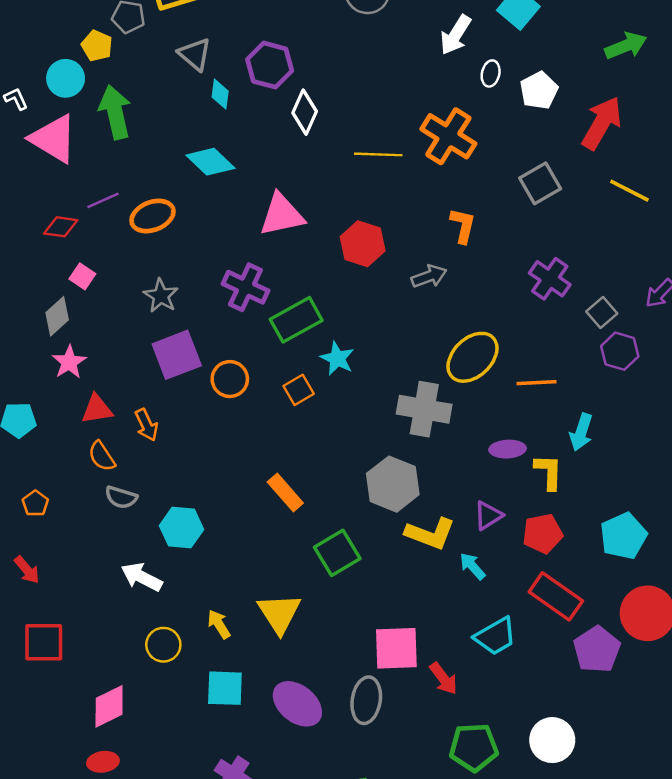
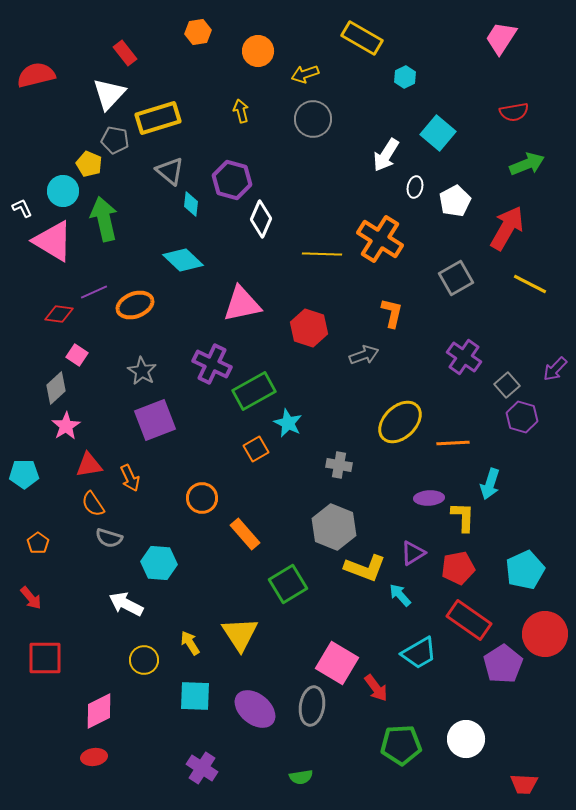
orange circle: (230, 379) -> (202, 498), moved
gray cross: (424, 409) -> (339, 465), moved, size x0.6
pink square: (396, 648) -> (337, 663), turned 33

